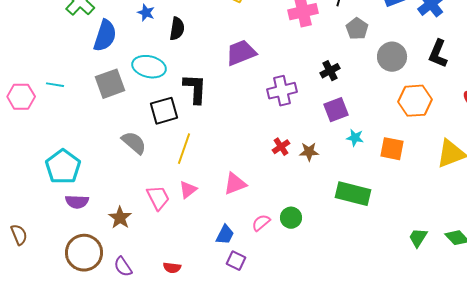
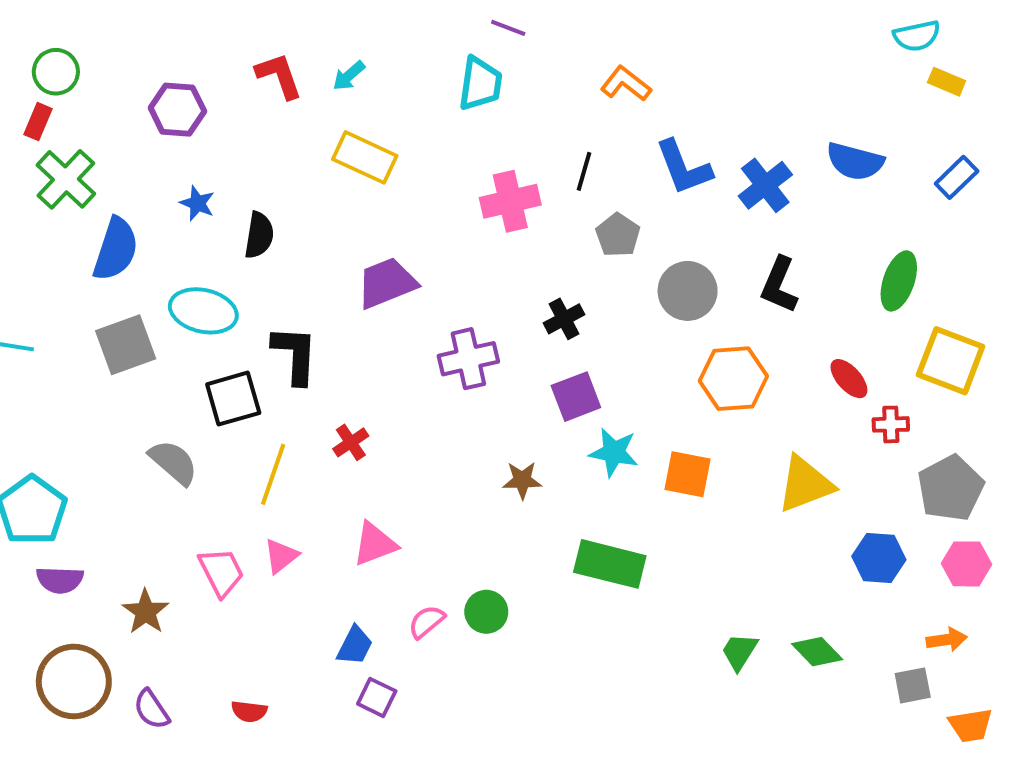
cyan star: (355, 138) -> (614, 452), size x1.4
red cross: (281, 147) -> (351, 442), moved

